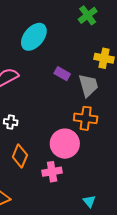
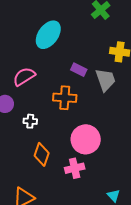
orange cross: (86, 118) -> (65, 98), moved

